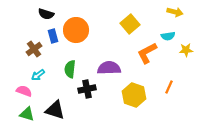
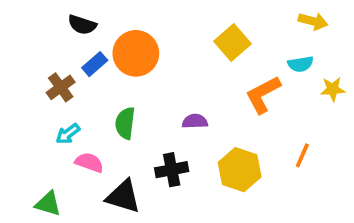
blue rectangle: (53, 36) -> (95, 64), turned 64
purple semicircle: (109, 68) -> (195, 121), size x0.6
black cross: (87, 89) -> (172, 170), moved
pink semicircle: (24, 91) -> (89, 163), moved
black triangle: (55, 110) -> (123, 197), moved

